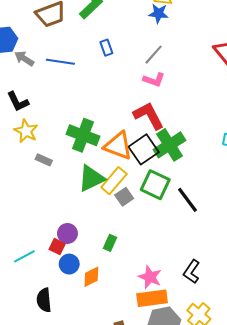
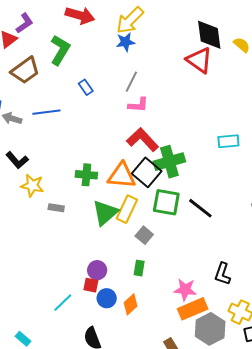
green cross: (83, 135) -> (86, 175), size x0.7
green cross: (169, 145) -> (169, 162), turned 32
gray square: (124, 197) -> (144, 235), moved

